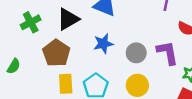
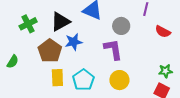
blue star: (103, 44) -> (74, 42), moved
gray circle: (136, 53) -> (121, 26), moved
purple L-shape: (167, 53) -> (113, 49), moved

